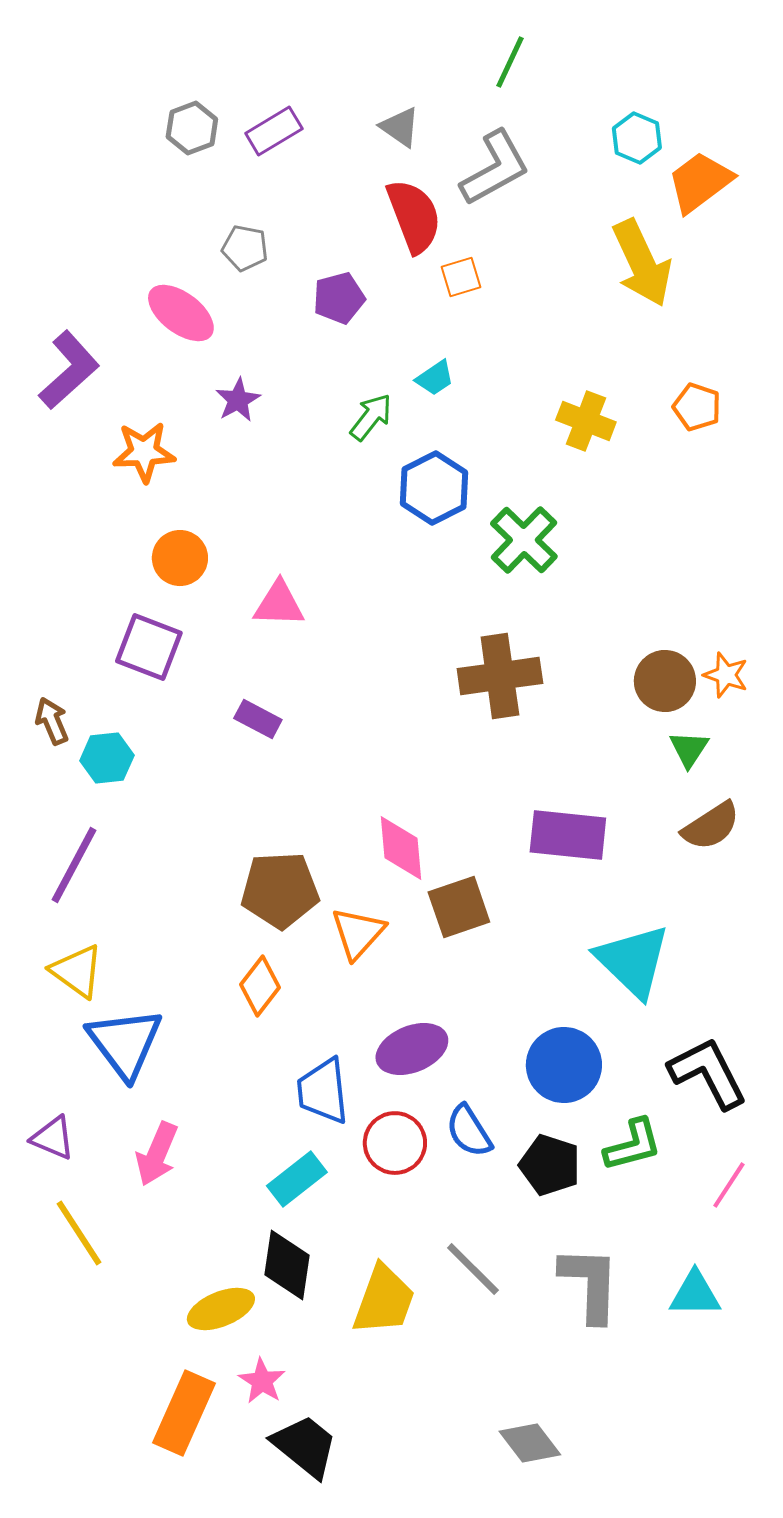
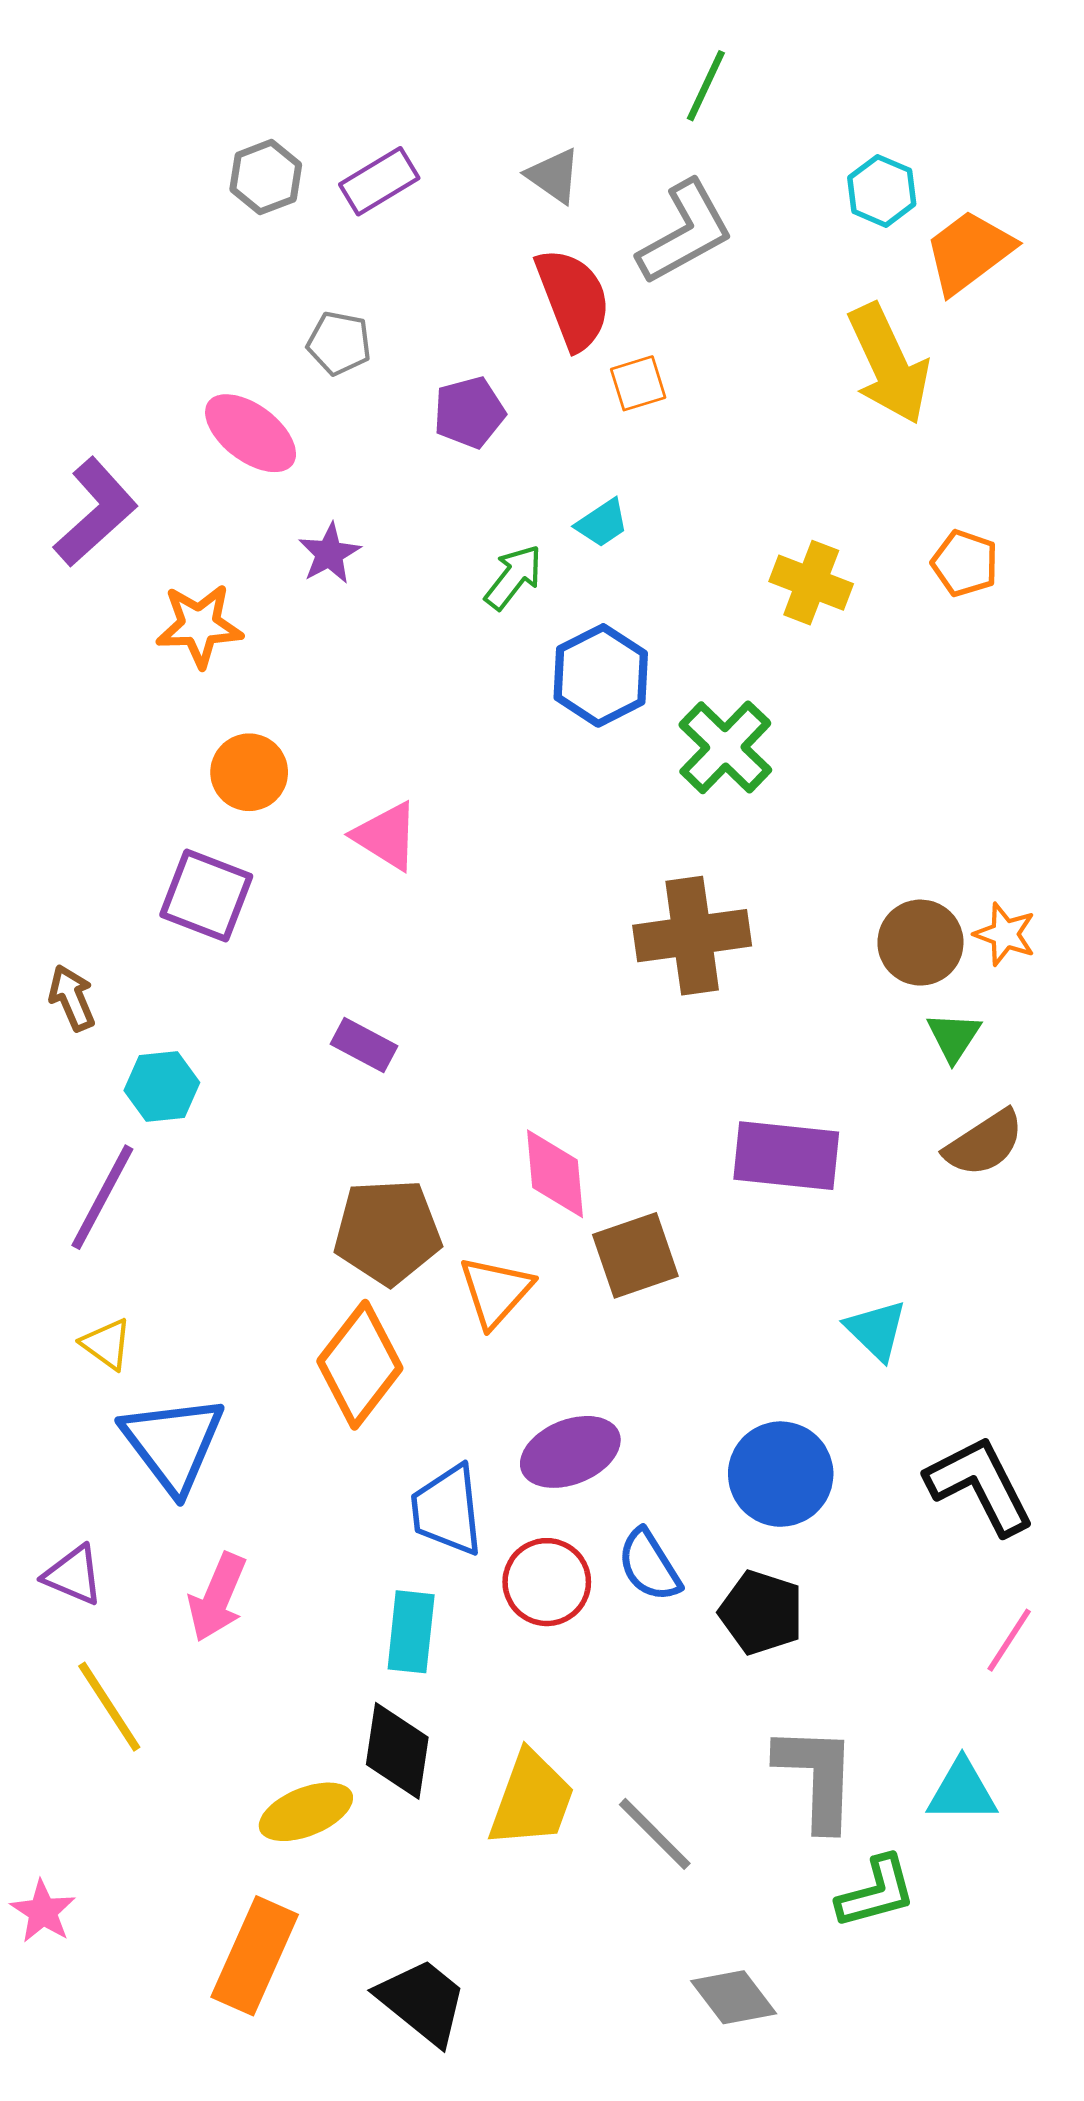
pink triangle: (279, 604) -> (386, 836), turned 30
purple rectangle: (258, 719) -> (364, 1045), moved
cyan hexagon: (107, 758) -> (162, 1086), moved
cyan triangle: (633, 961) -> (876, 1330), size x0.6
yellow triangle: (77, 971) -> (107, 1344), size x0.7
orange diamond: (260, 986) -> (360, 1365), size x1.5
green L-shape: (633, 1145) -> (876, 1892), moved
cyan rectangle: (297, 1179) -> (411, 1632), turned -46
gray line: (473, 1269) -> (655, 1834), moved
pink star: (262, 1381) -> (43, 1911), moved

